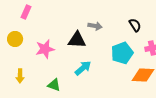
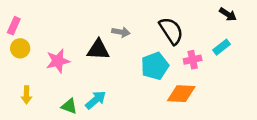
pink rectangle: (26, 12) -> (14, 26), moved
black semicircle: (135, 25) -> (171, 31), size x1.6
cyan arrow: (83, 68) -> (96, 100), moved

